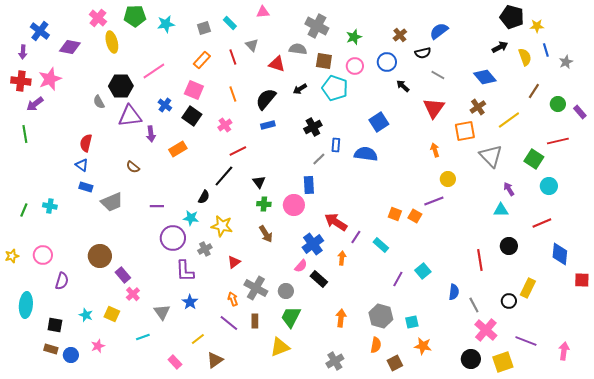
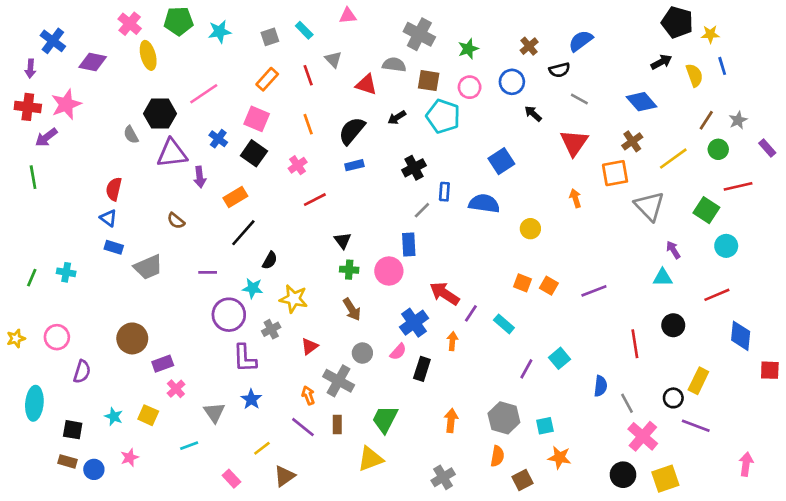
gray star: (566, 62) -> (738, 120), moved
green circle: (558, 104) -> (718, 149), moved
black line: (224, 176) -> (243, 233), moved
yellow circle: (448, 179) -> (530, 229), moved
purple line: (434, 201) -> (594, 291), moved
purple rectangle: (123, 275) -> (163, 364), turned -70
black rectangle: (319, 279) -> (422, 369), turned 66
gray circle: (286, 291) -> (362, 353), moved
purple line: (526, 341) -> (696, 426), moved

